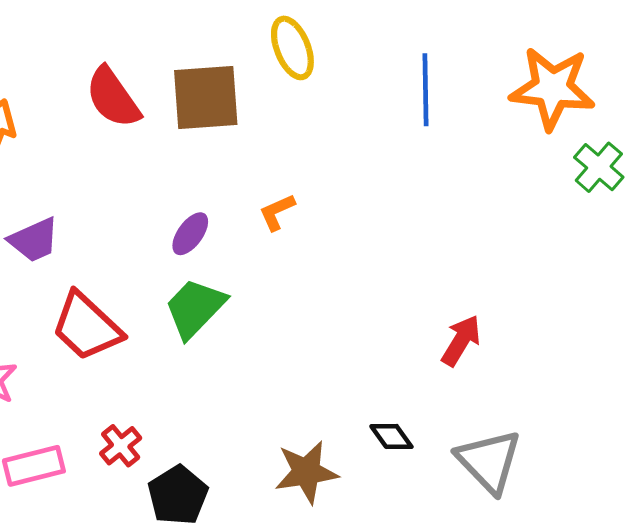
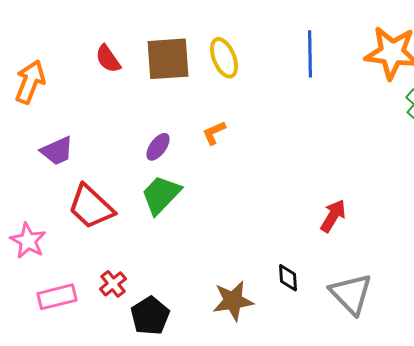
yellow ellipse: (292, 48) -> (224, 58), moved
red semicircle: (113, 98) -> (108, 59), size x0.7
black diamond: (391, 436) -> (288, 278), turned 32

